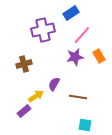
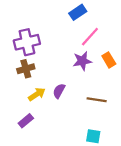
purple cross: (43, 30) -> (27, 42), moved
yellow arrow: (36, 96) -> (37, 94), moved
brown line: (78, 97) -> (97, 100), moved

